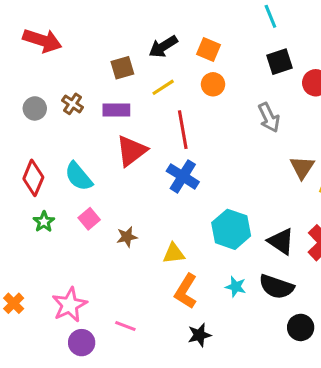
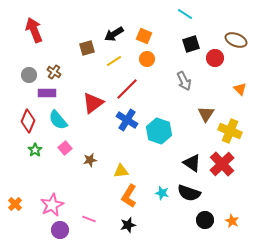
cyan line: (270, 16) -> (185, 14), turned -35
red arrow: (42, 40) -> (34, 30), turned -130
purple rectangle: (116, 110) -> (47, 93), moved
red line: (183, 130) -> (127, 89), turned 55
cyan hexagon: (231, 229) -> (159, 131), moved
black star: (199, 335) -> (128, 225), moved

